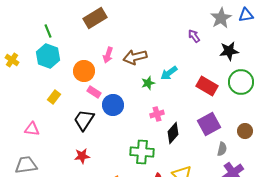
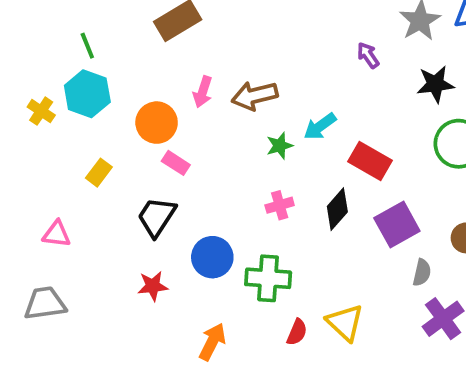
yellow cross: (12, 60) -> (41, 111), moved
red rectangle: (207, 86) -> (370, 161), moved
blue circle: (113, 105) -> (212, 257), moved
pink cross: (157, 114) -> (280, 205), moved
black diamond: (173, 133) -> (337, 209), moved

